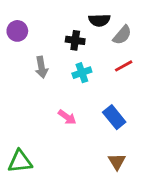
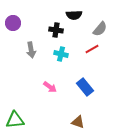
gray semicircle: (122, 35) -> (100, 29), moved
cyan cross: (82, 73) -> (61, 54), turned 32
brown triangle: (117, 162) -> (78, 122), moved, turned -40

